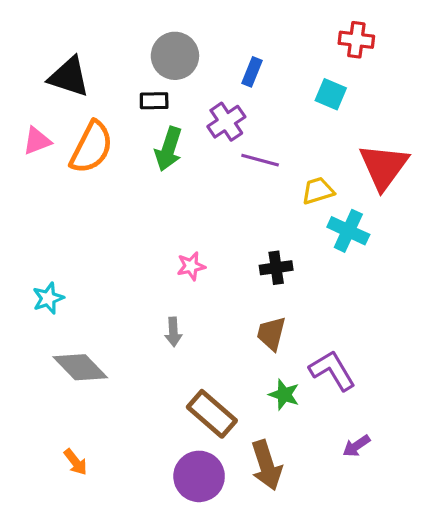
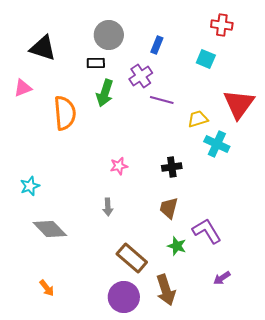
orange semicircle: (91, 147) -> (65, 113), moved, turned -32

